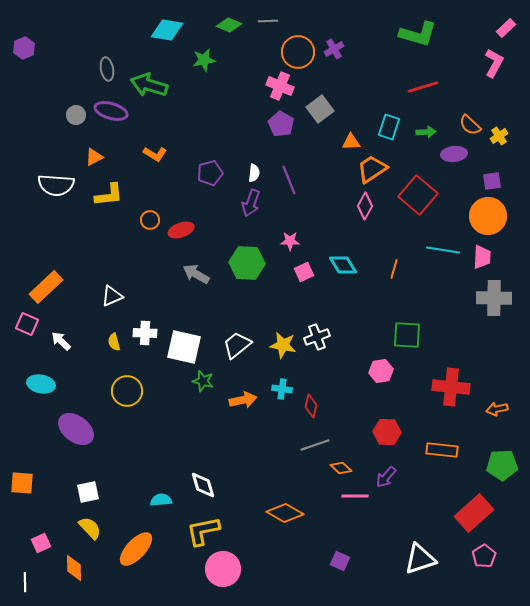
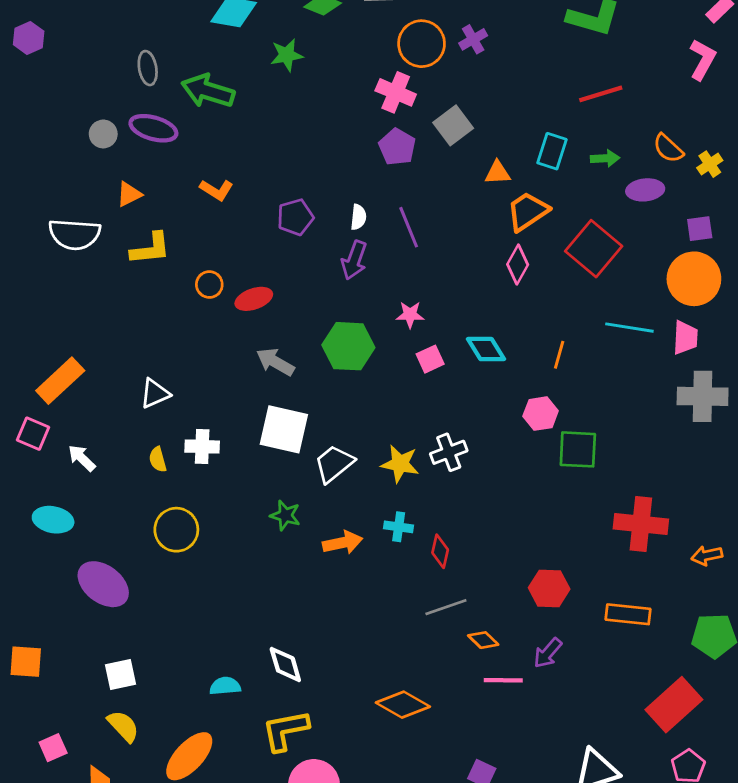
white square: (184, 347) -> (284, 429), moved
pink hexagon: (381, 371) -> (541, 414), moved

